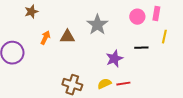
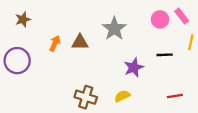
brown star: (31, 12) -> (23, 19), moved
pink rectangle: (156, 14) -> (182, 16), turned -48
red line: (123, 84) -> (175, 96), moved

